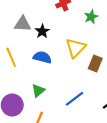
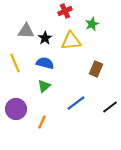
yellow triangle: (76, 48) -> (71, 41), moved, turned 40
green triangle: (38, 90) -> (44, 86), moved

